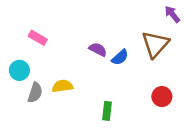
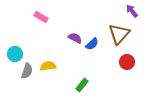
pink rectangle: (38, 38) -> (41, 17), moved
red circle: (162, 97) -> (127, 62), moved
green rectangle: (107, 111) -> (82, 85), turned 32

